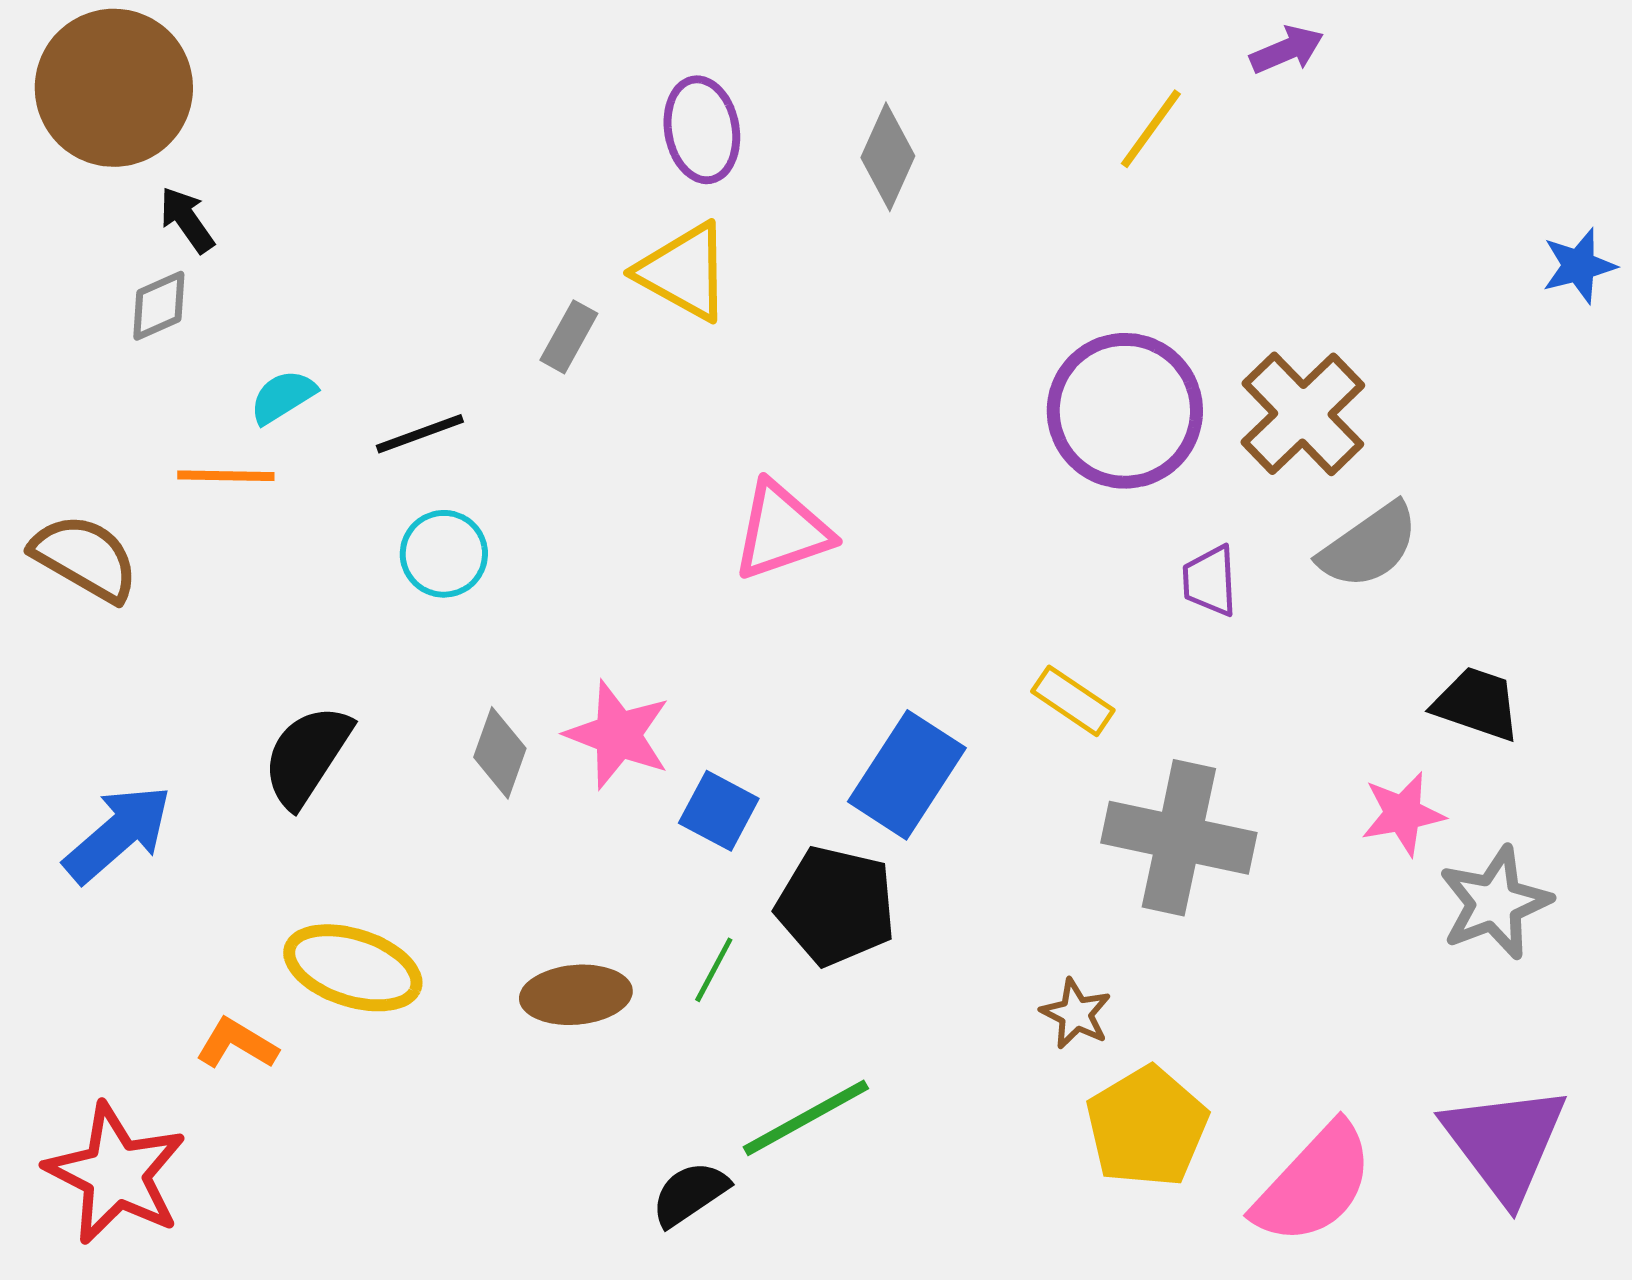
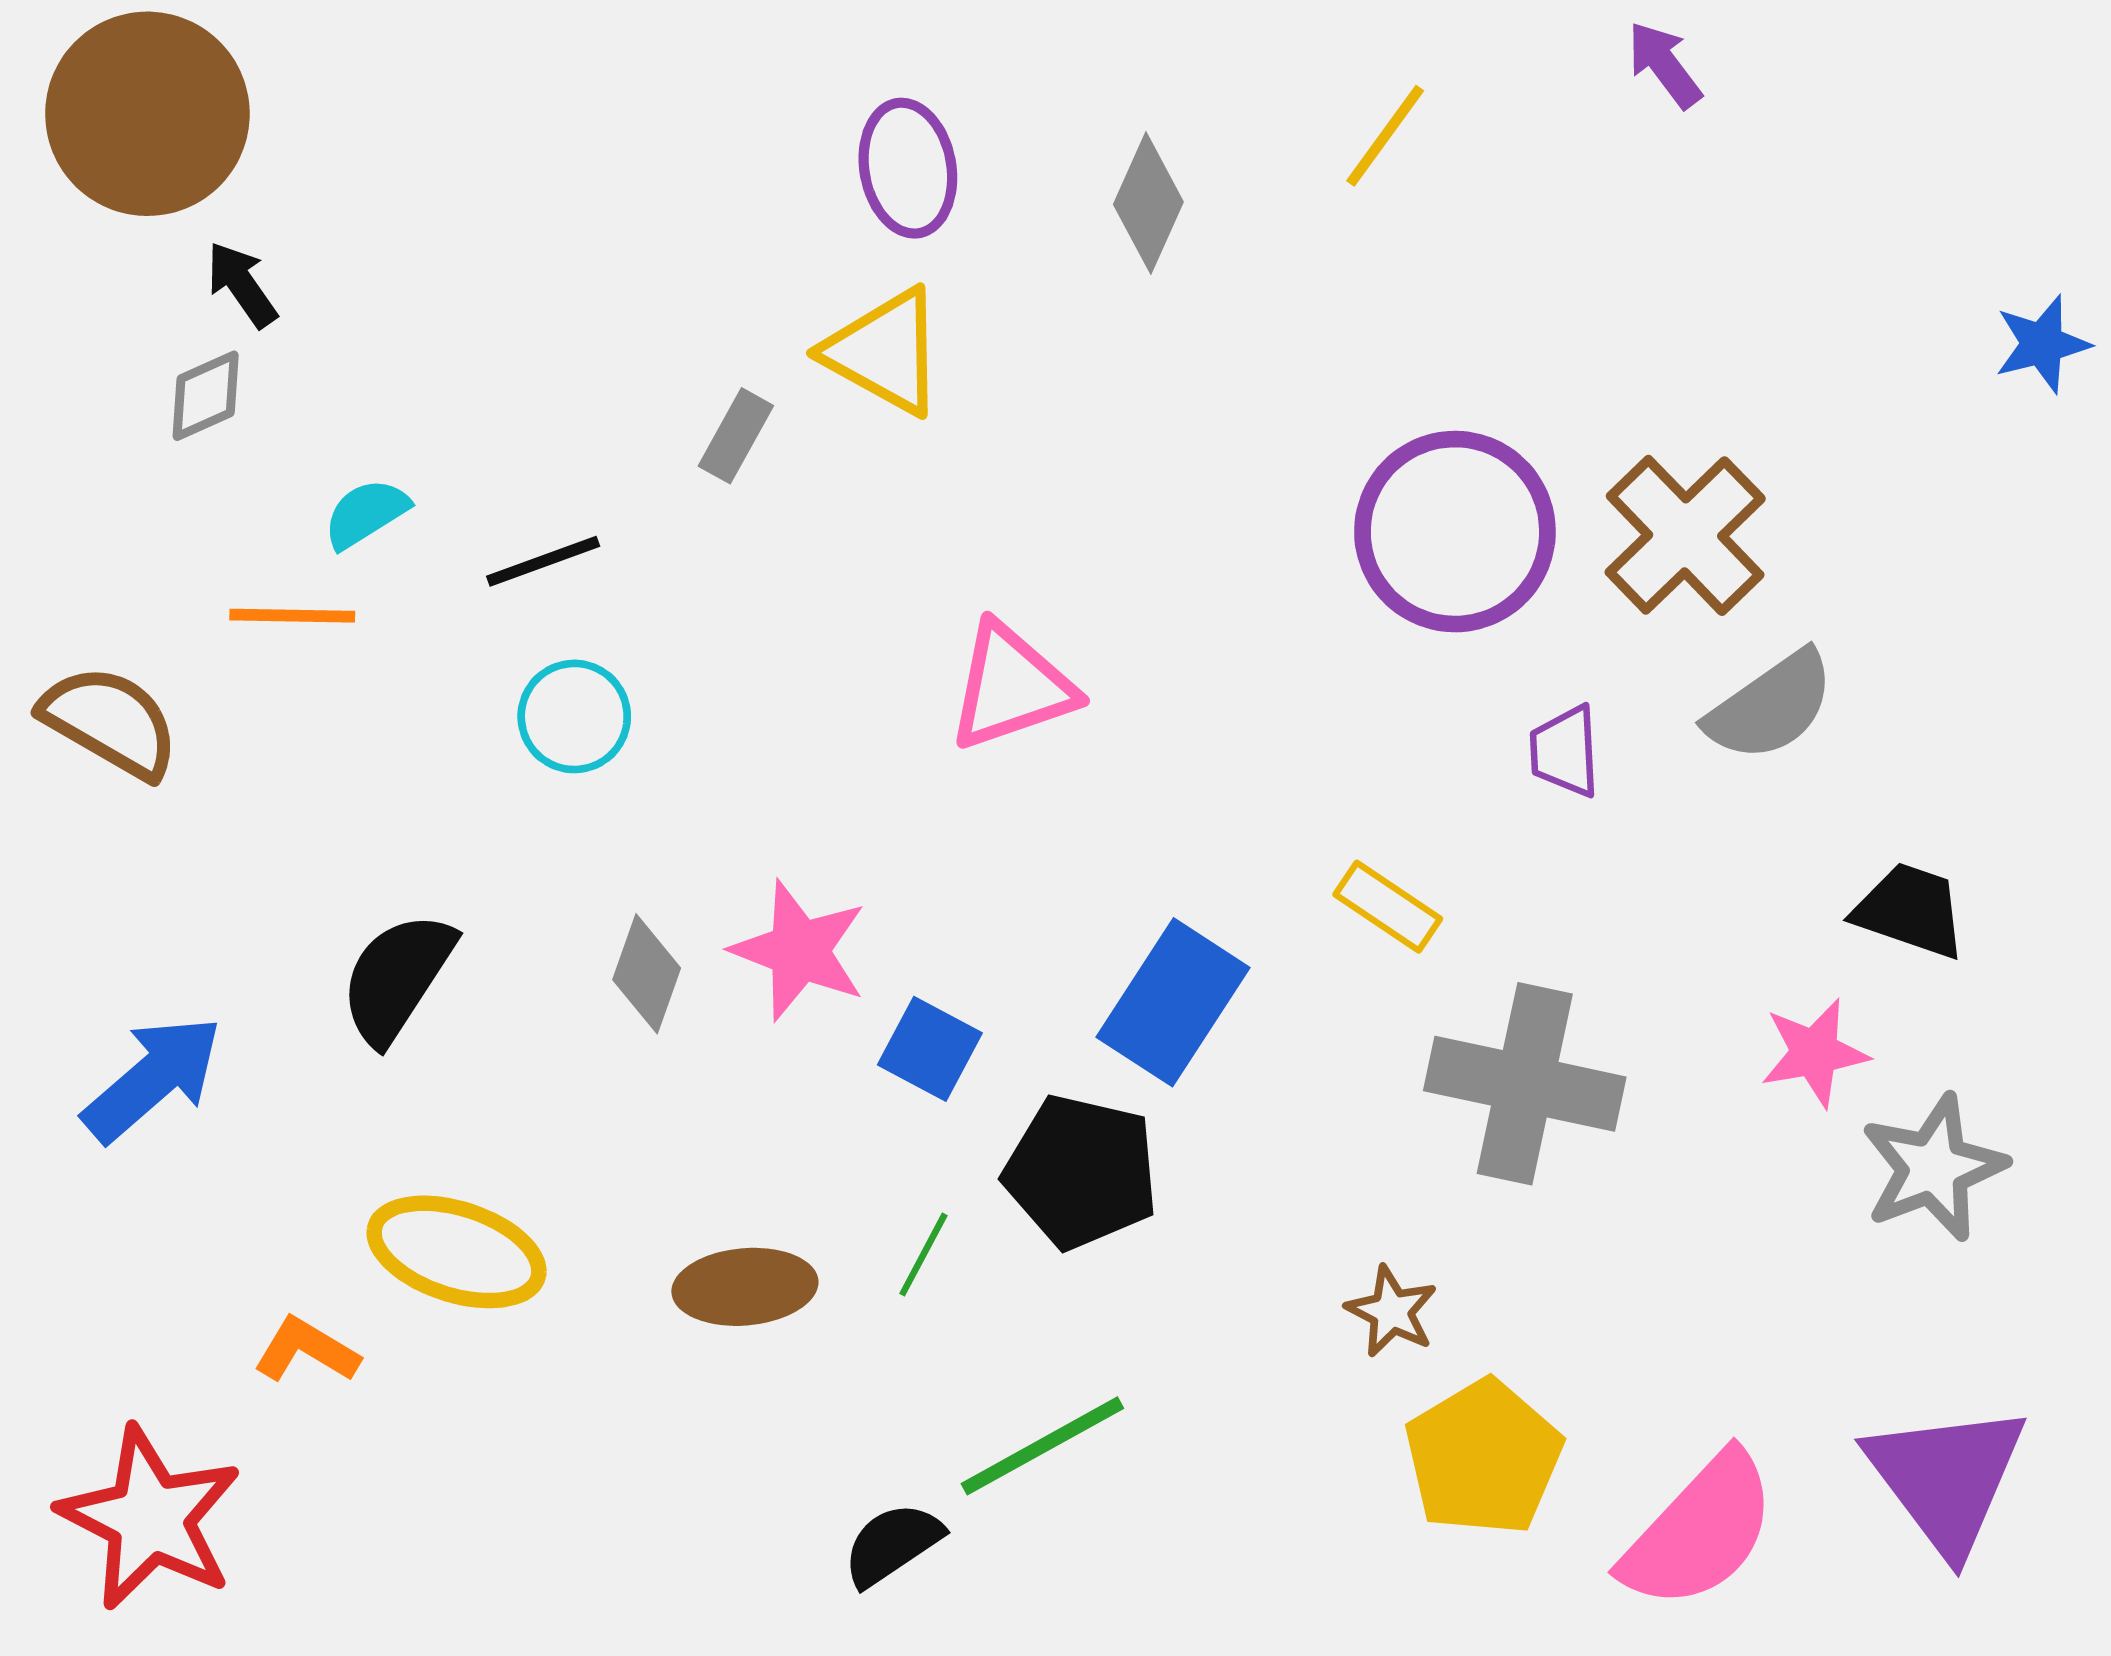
purple arrow: (1287, 50) -> (1664, 65), turned -104
yellow line: (1151, 129) -> (1385, 136), moved

